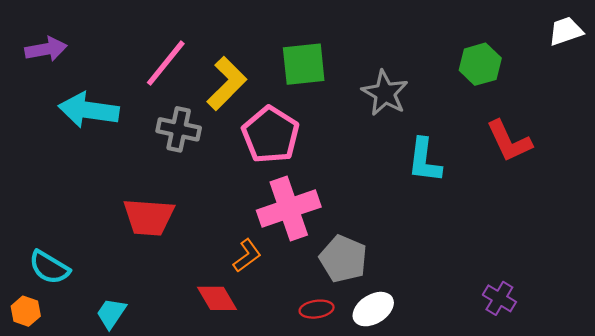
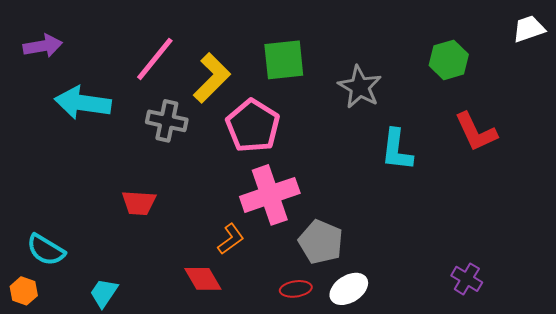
red trapezoid: (149, 217) -> (139, 203), size x0.7

